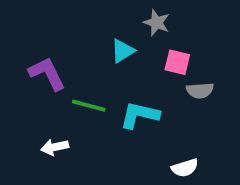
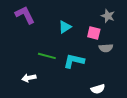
gray star: (157, 23) -> (108, 16), moved
purple L-shape: (47, 74) -> (25, 15), moved

